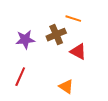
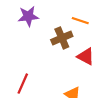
purple star: (25, 40) -> (28, 16), moved

